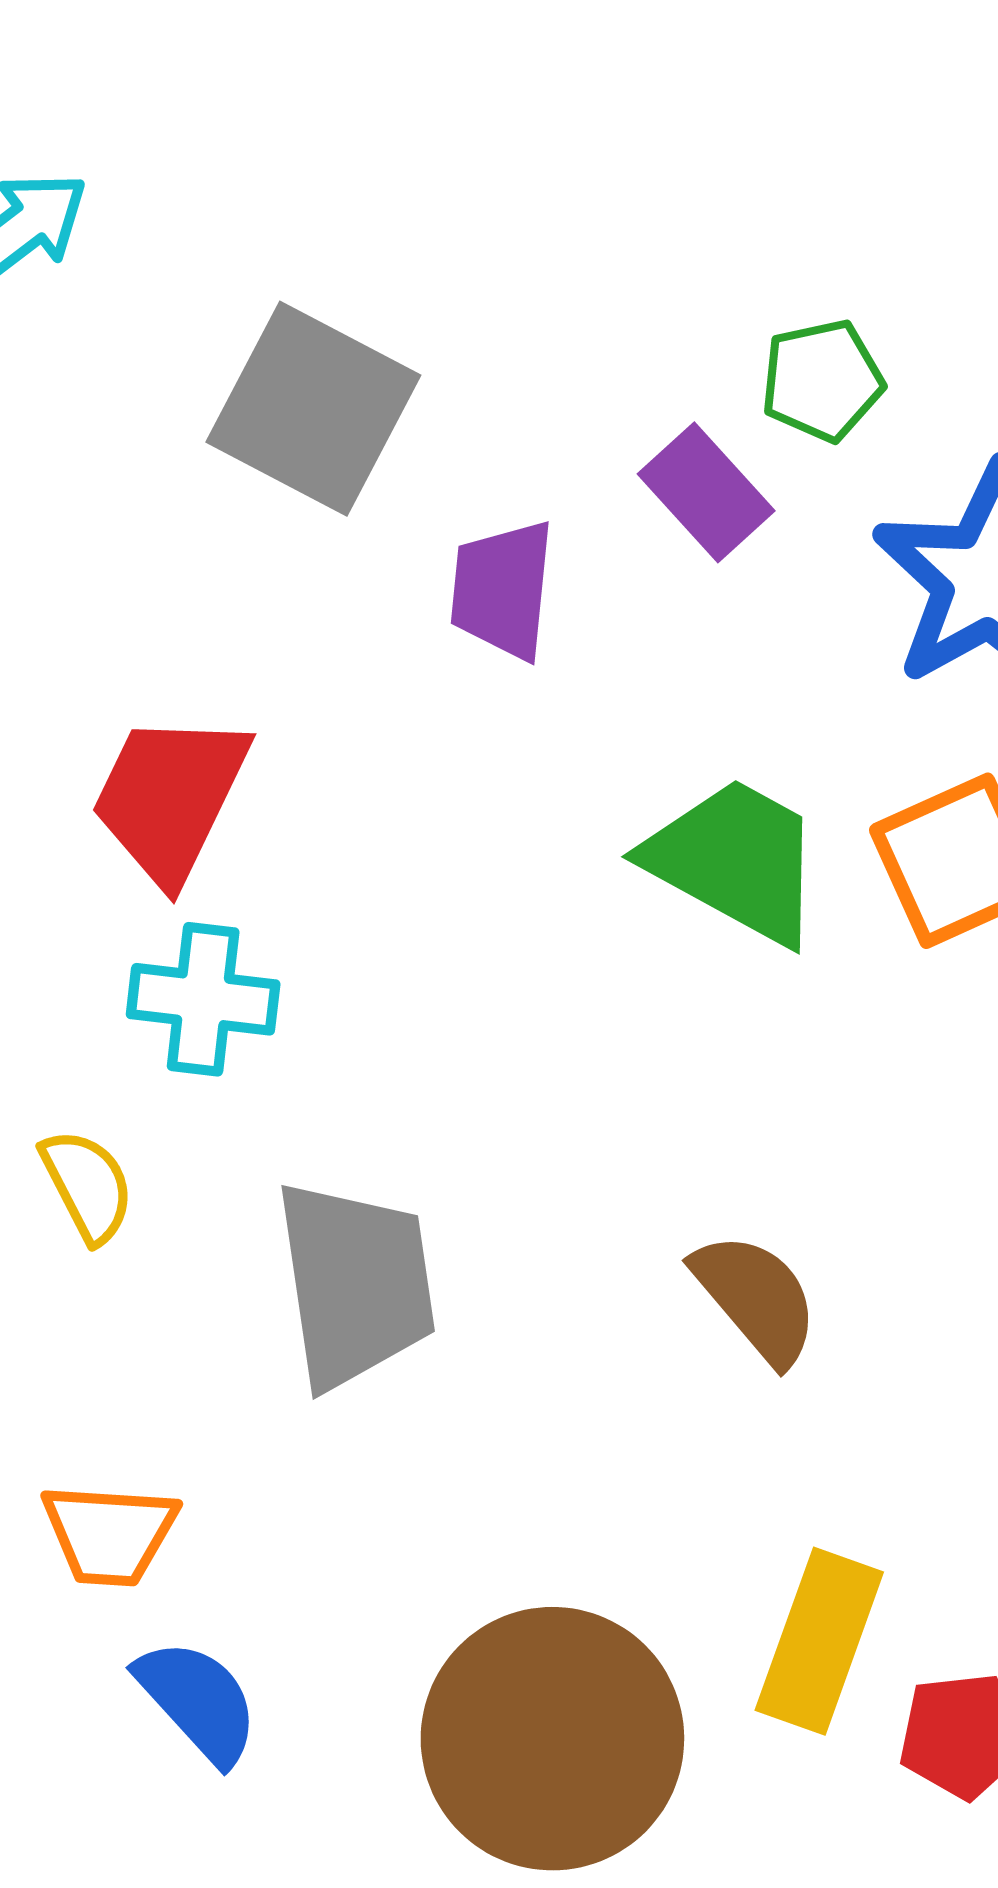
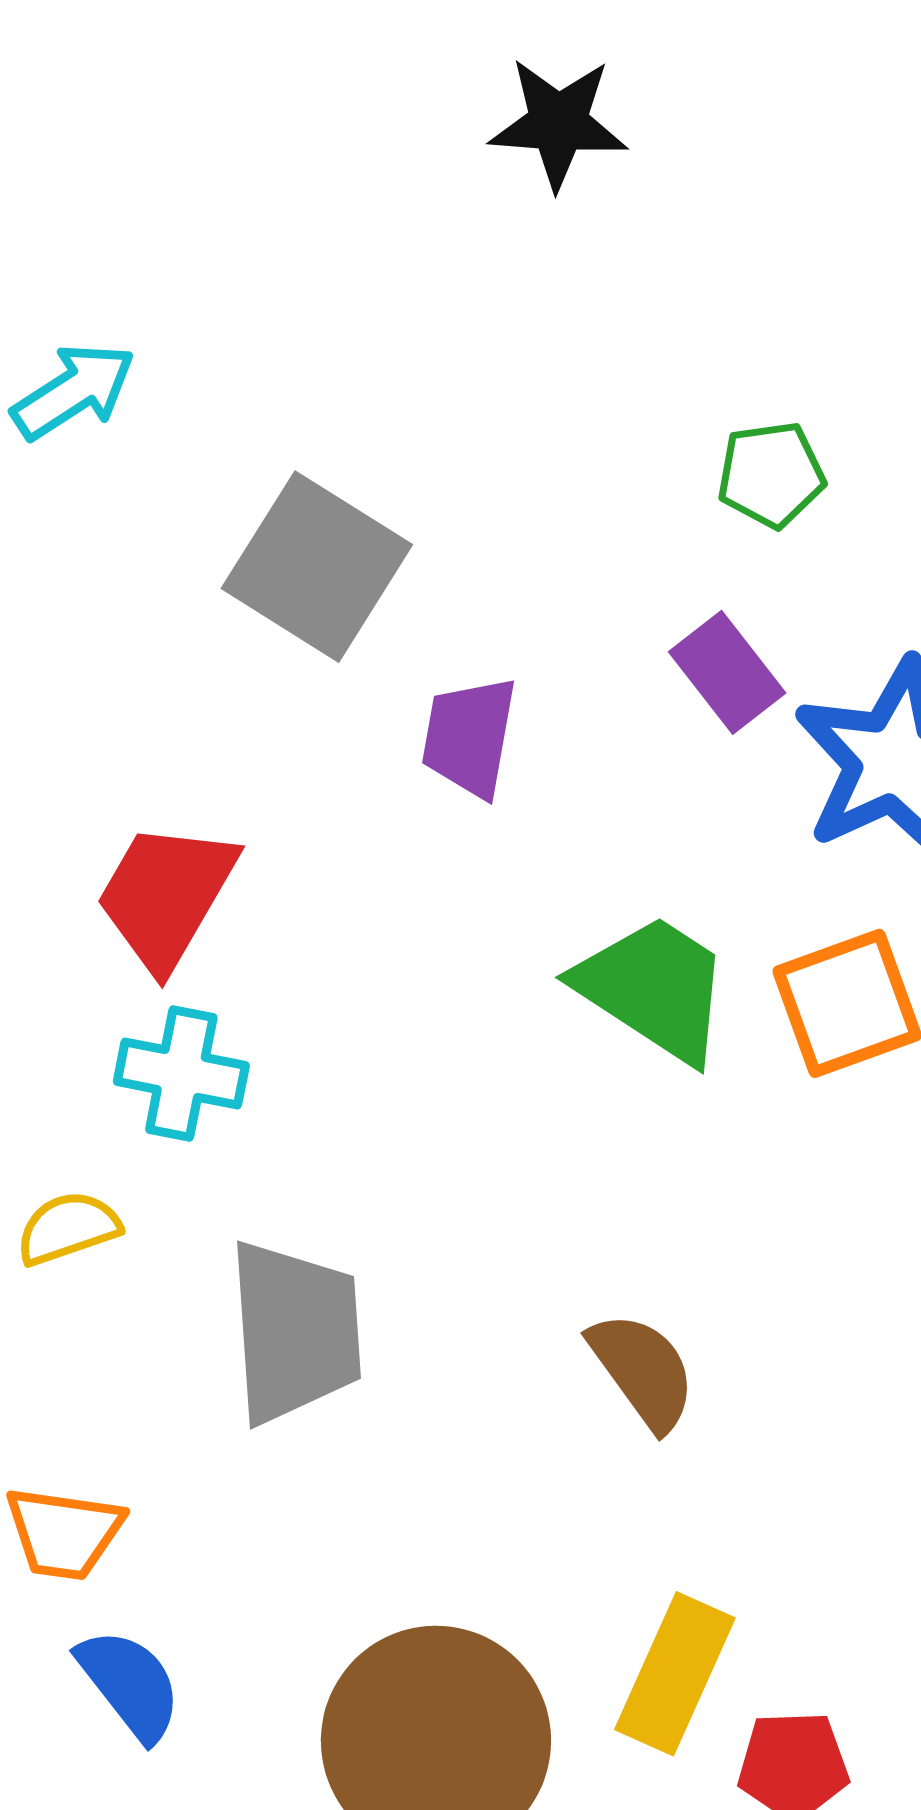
green pentagon: (822, 380) -> (771, 475), moved
purple rectangle: (706, 492) -> (727, 672), moved
yellow semicircle: (87, 1186) -> (68, 1228), turned -86

